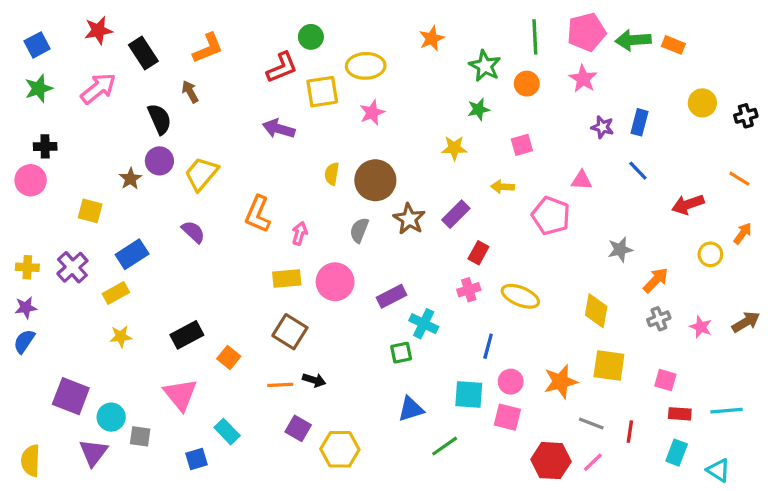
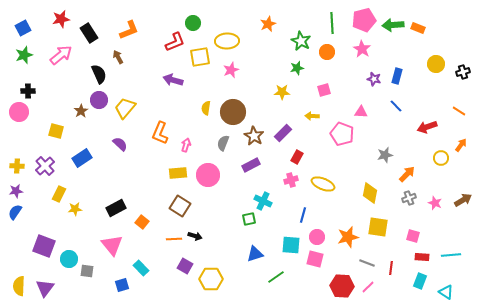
yellow rectangle: (116, 293) -> (59, 194), moved, turned -35
purple rectangle: (391, 296) -> (251, 165), moved
purple triangle: (93, 453) -> (45, 288), moved

